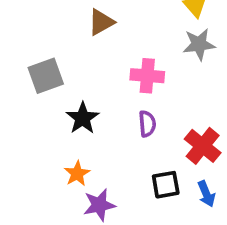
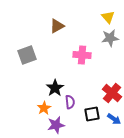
black star: (83, 118) -> (55, 88), moved
purple semicircle: (147, 124) -> (70, 102), moved
blue arrow: (206, 194) -> (114, 119), turned -32

